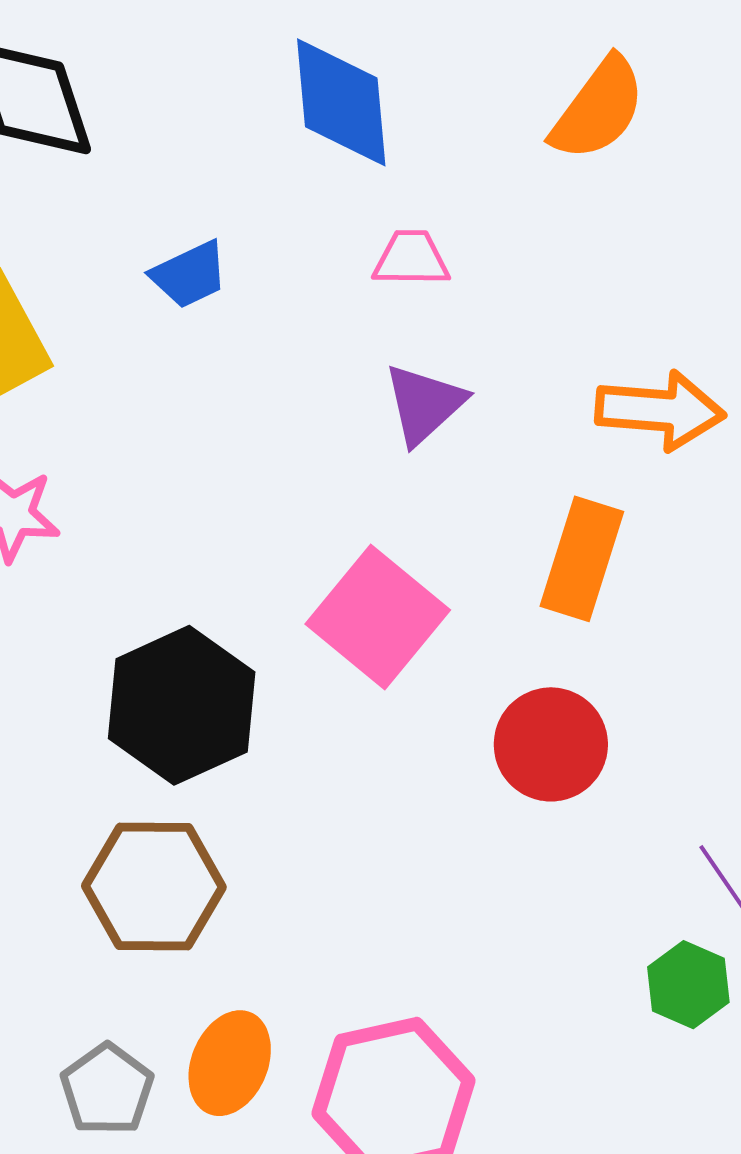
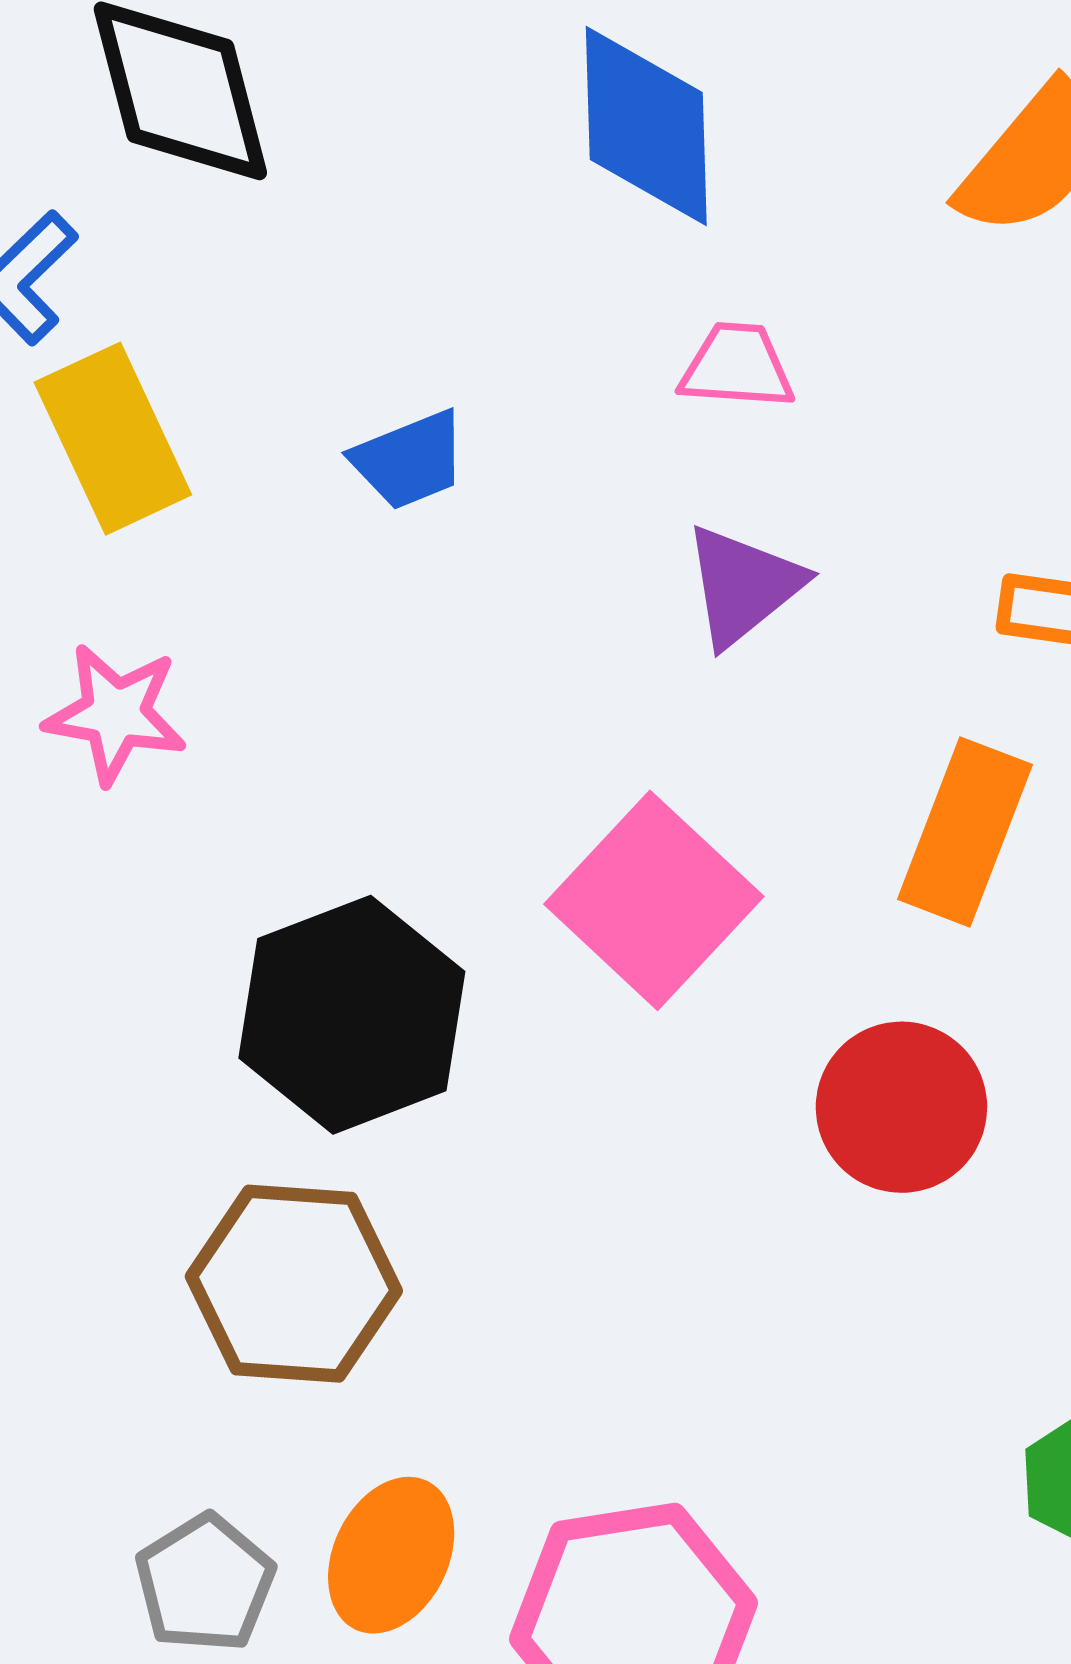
blue trapezoid: (189, 275) -> (409, 460), moved

